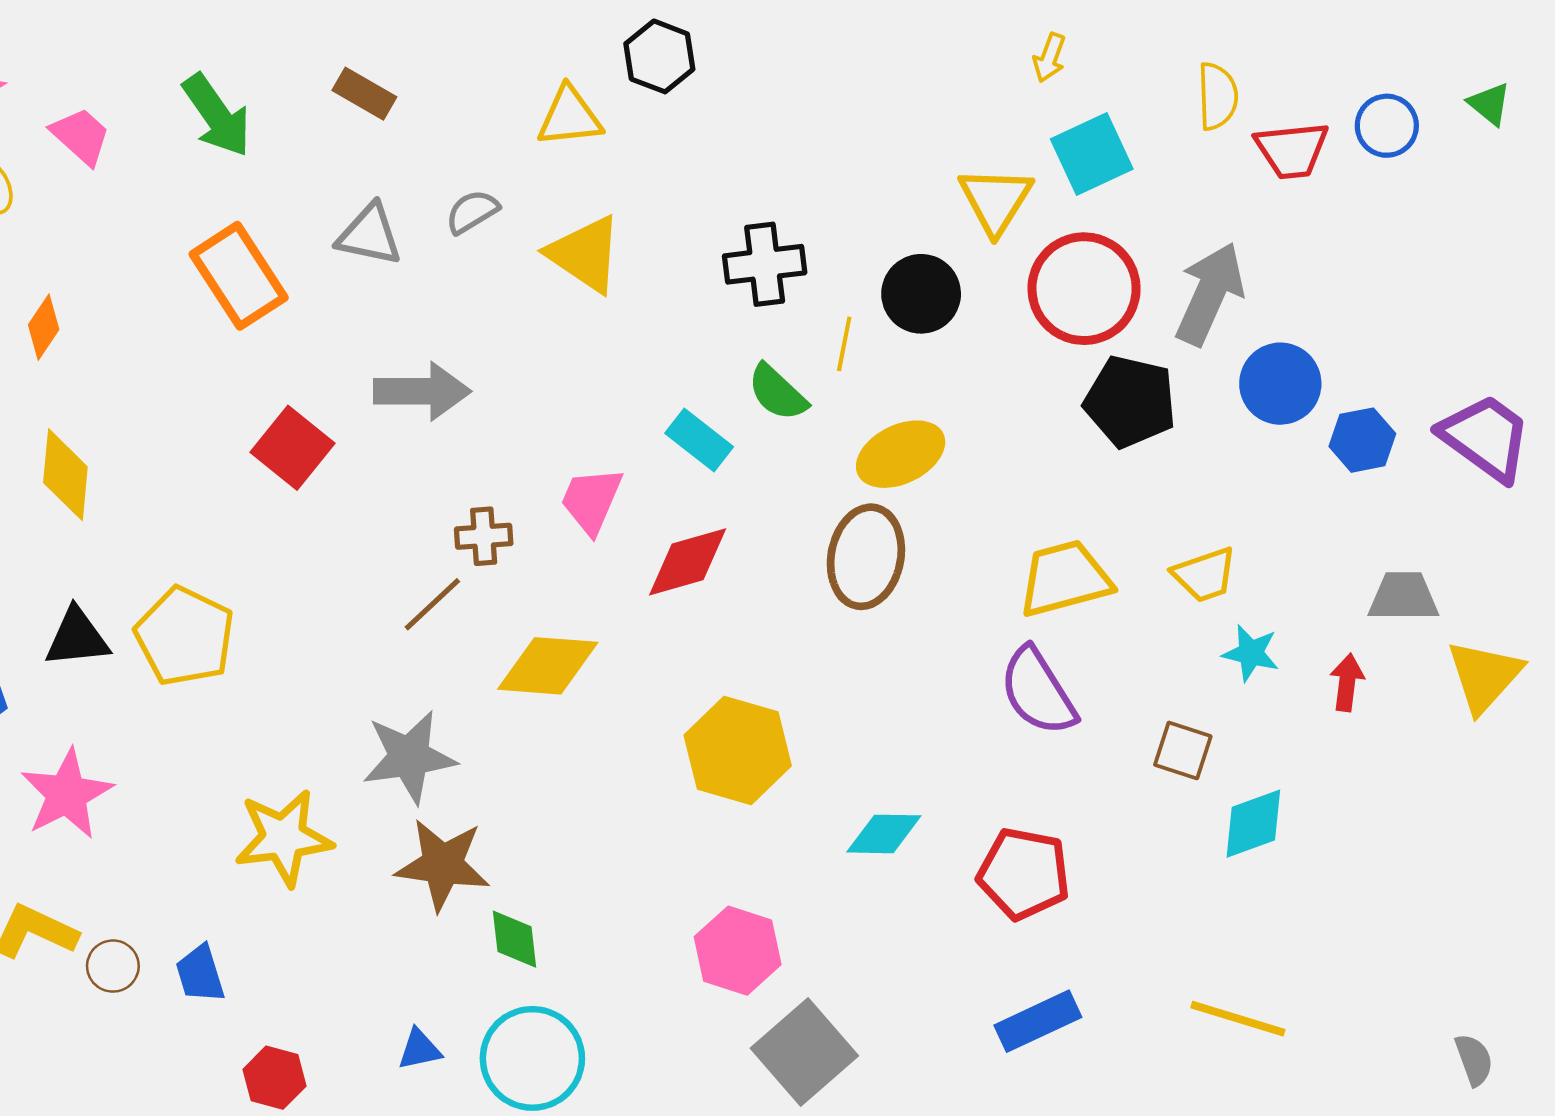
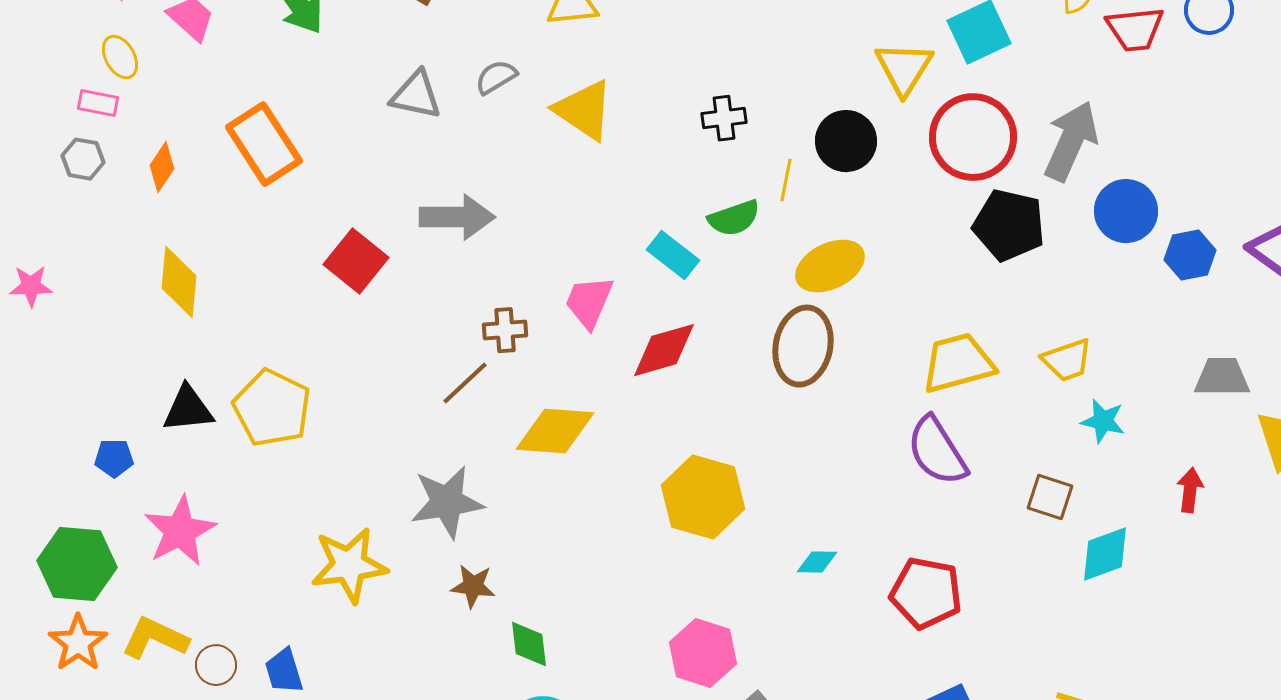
black cross: (765, 264) -> (724, 118), size x0.7
orange rectangle: (239, 276) -> (264, 144), moved
green semicircle: (777, 393) -> (734, 218), turned -62
red arrow: (1347, 683) -> (1190, 490), moved
cyan diamond: (884, 834) -> (817, 562), size x0.7
brown star: (443, 865) -> (473, 586), size x0.6

